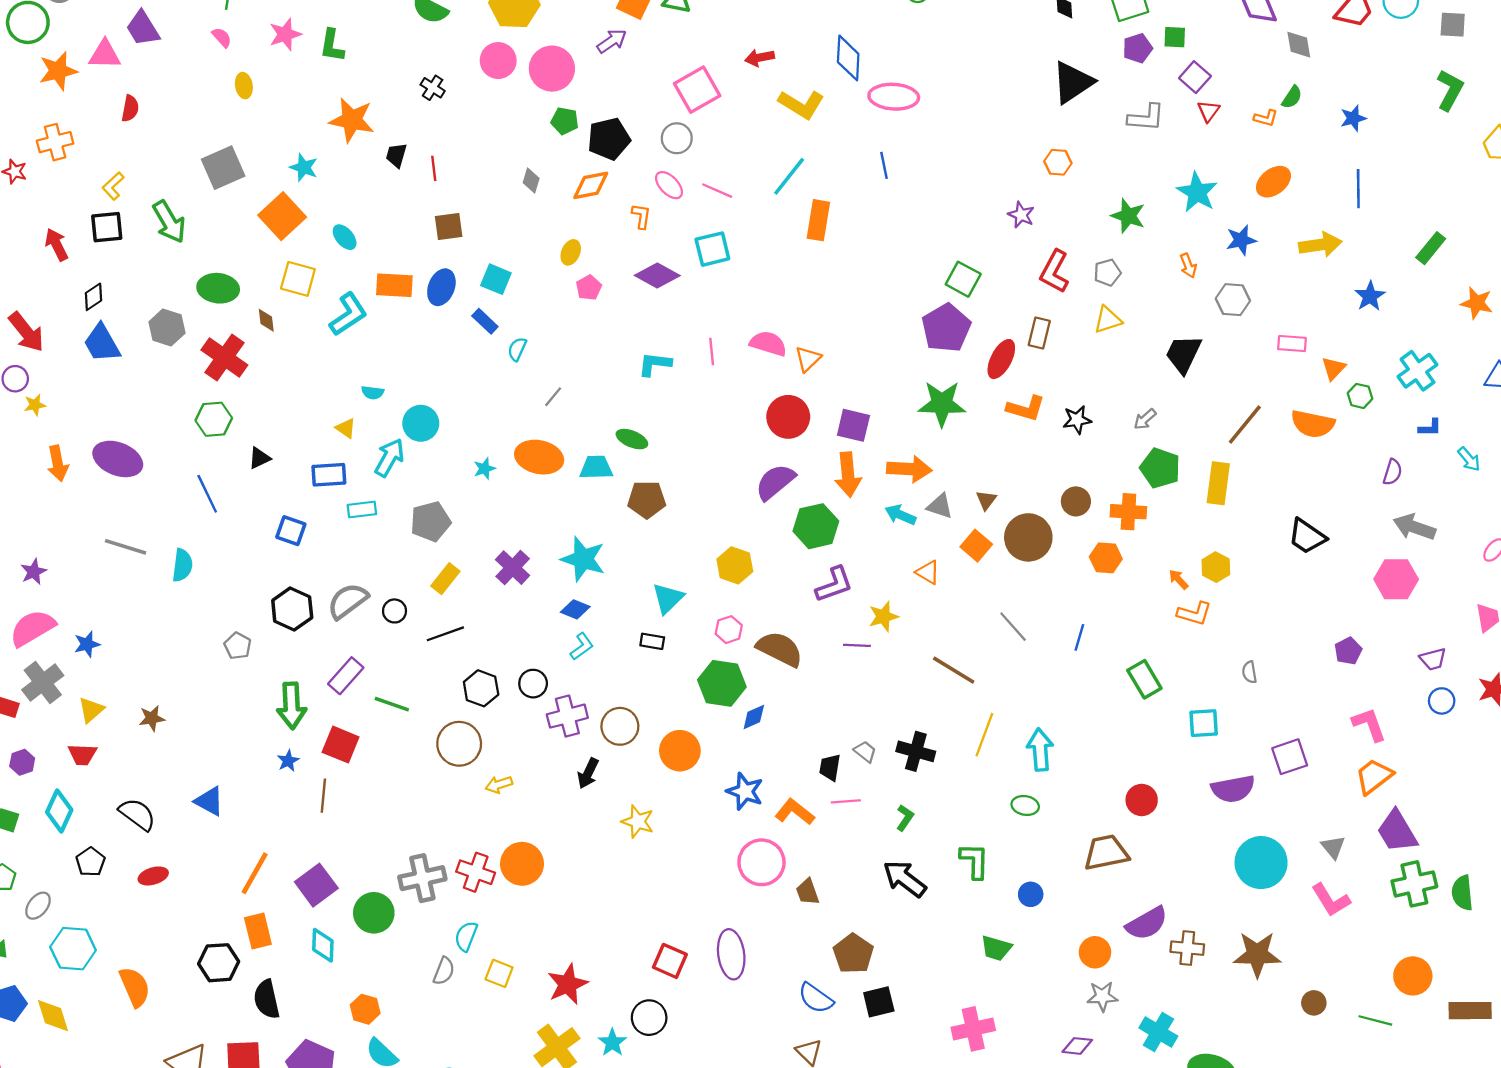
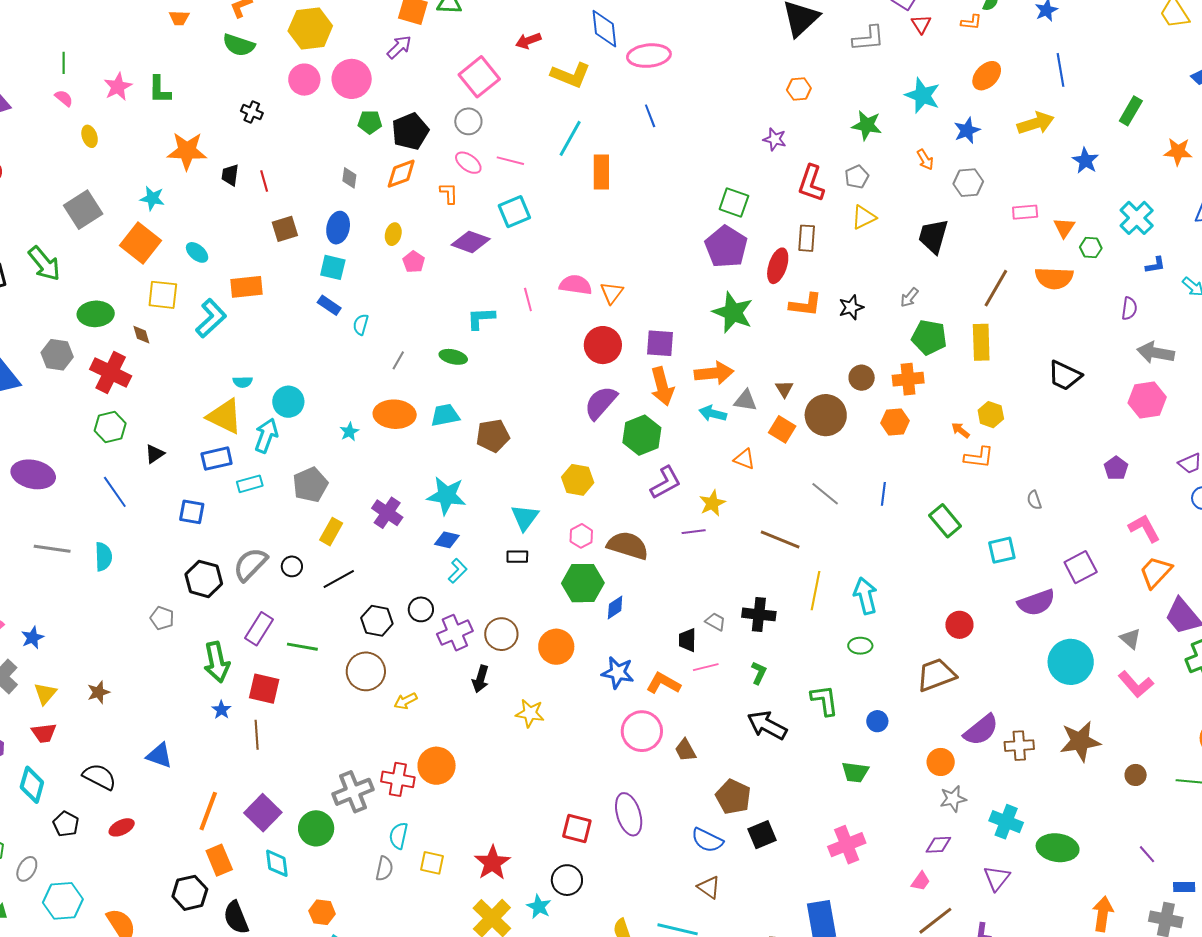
blue ellipse: (441, 287) -> (338, 228), moved
green star: (942, 404) -> (733, 312), turned 30
yellow triangle: (346, 428) -> (225, 416), size x2.0
green ellipse: (632, 439) -> (453, 357), moved

